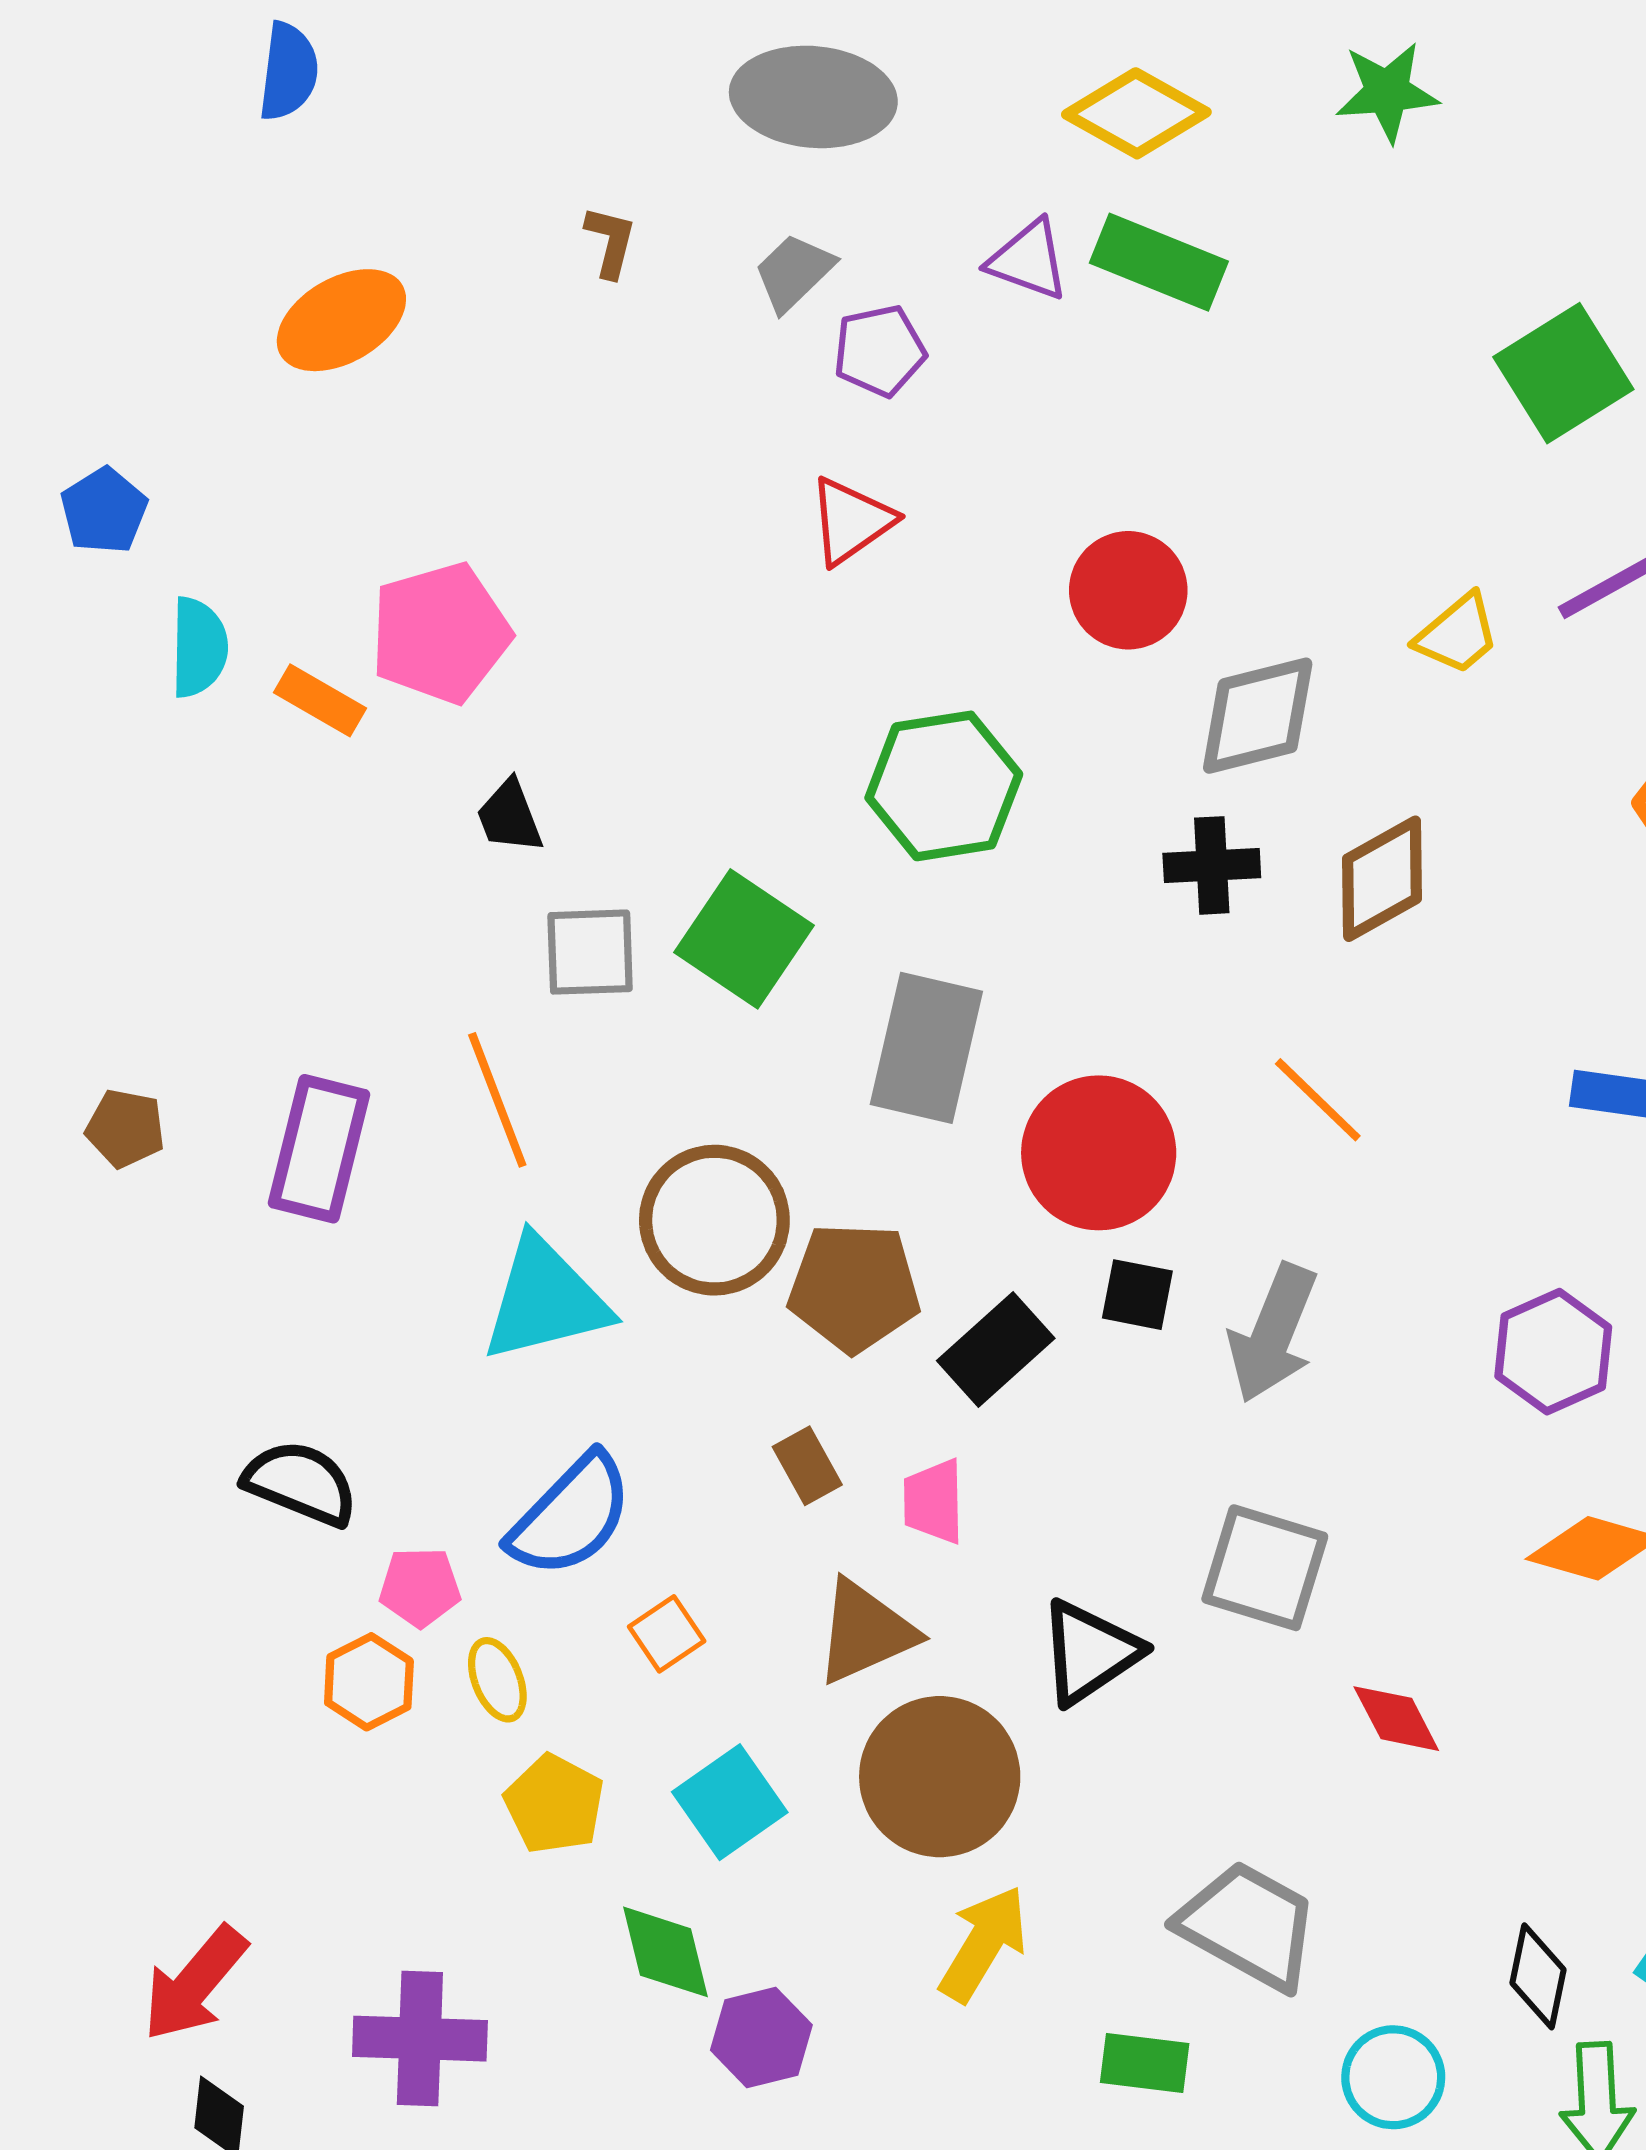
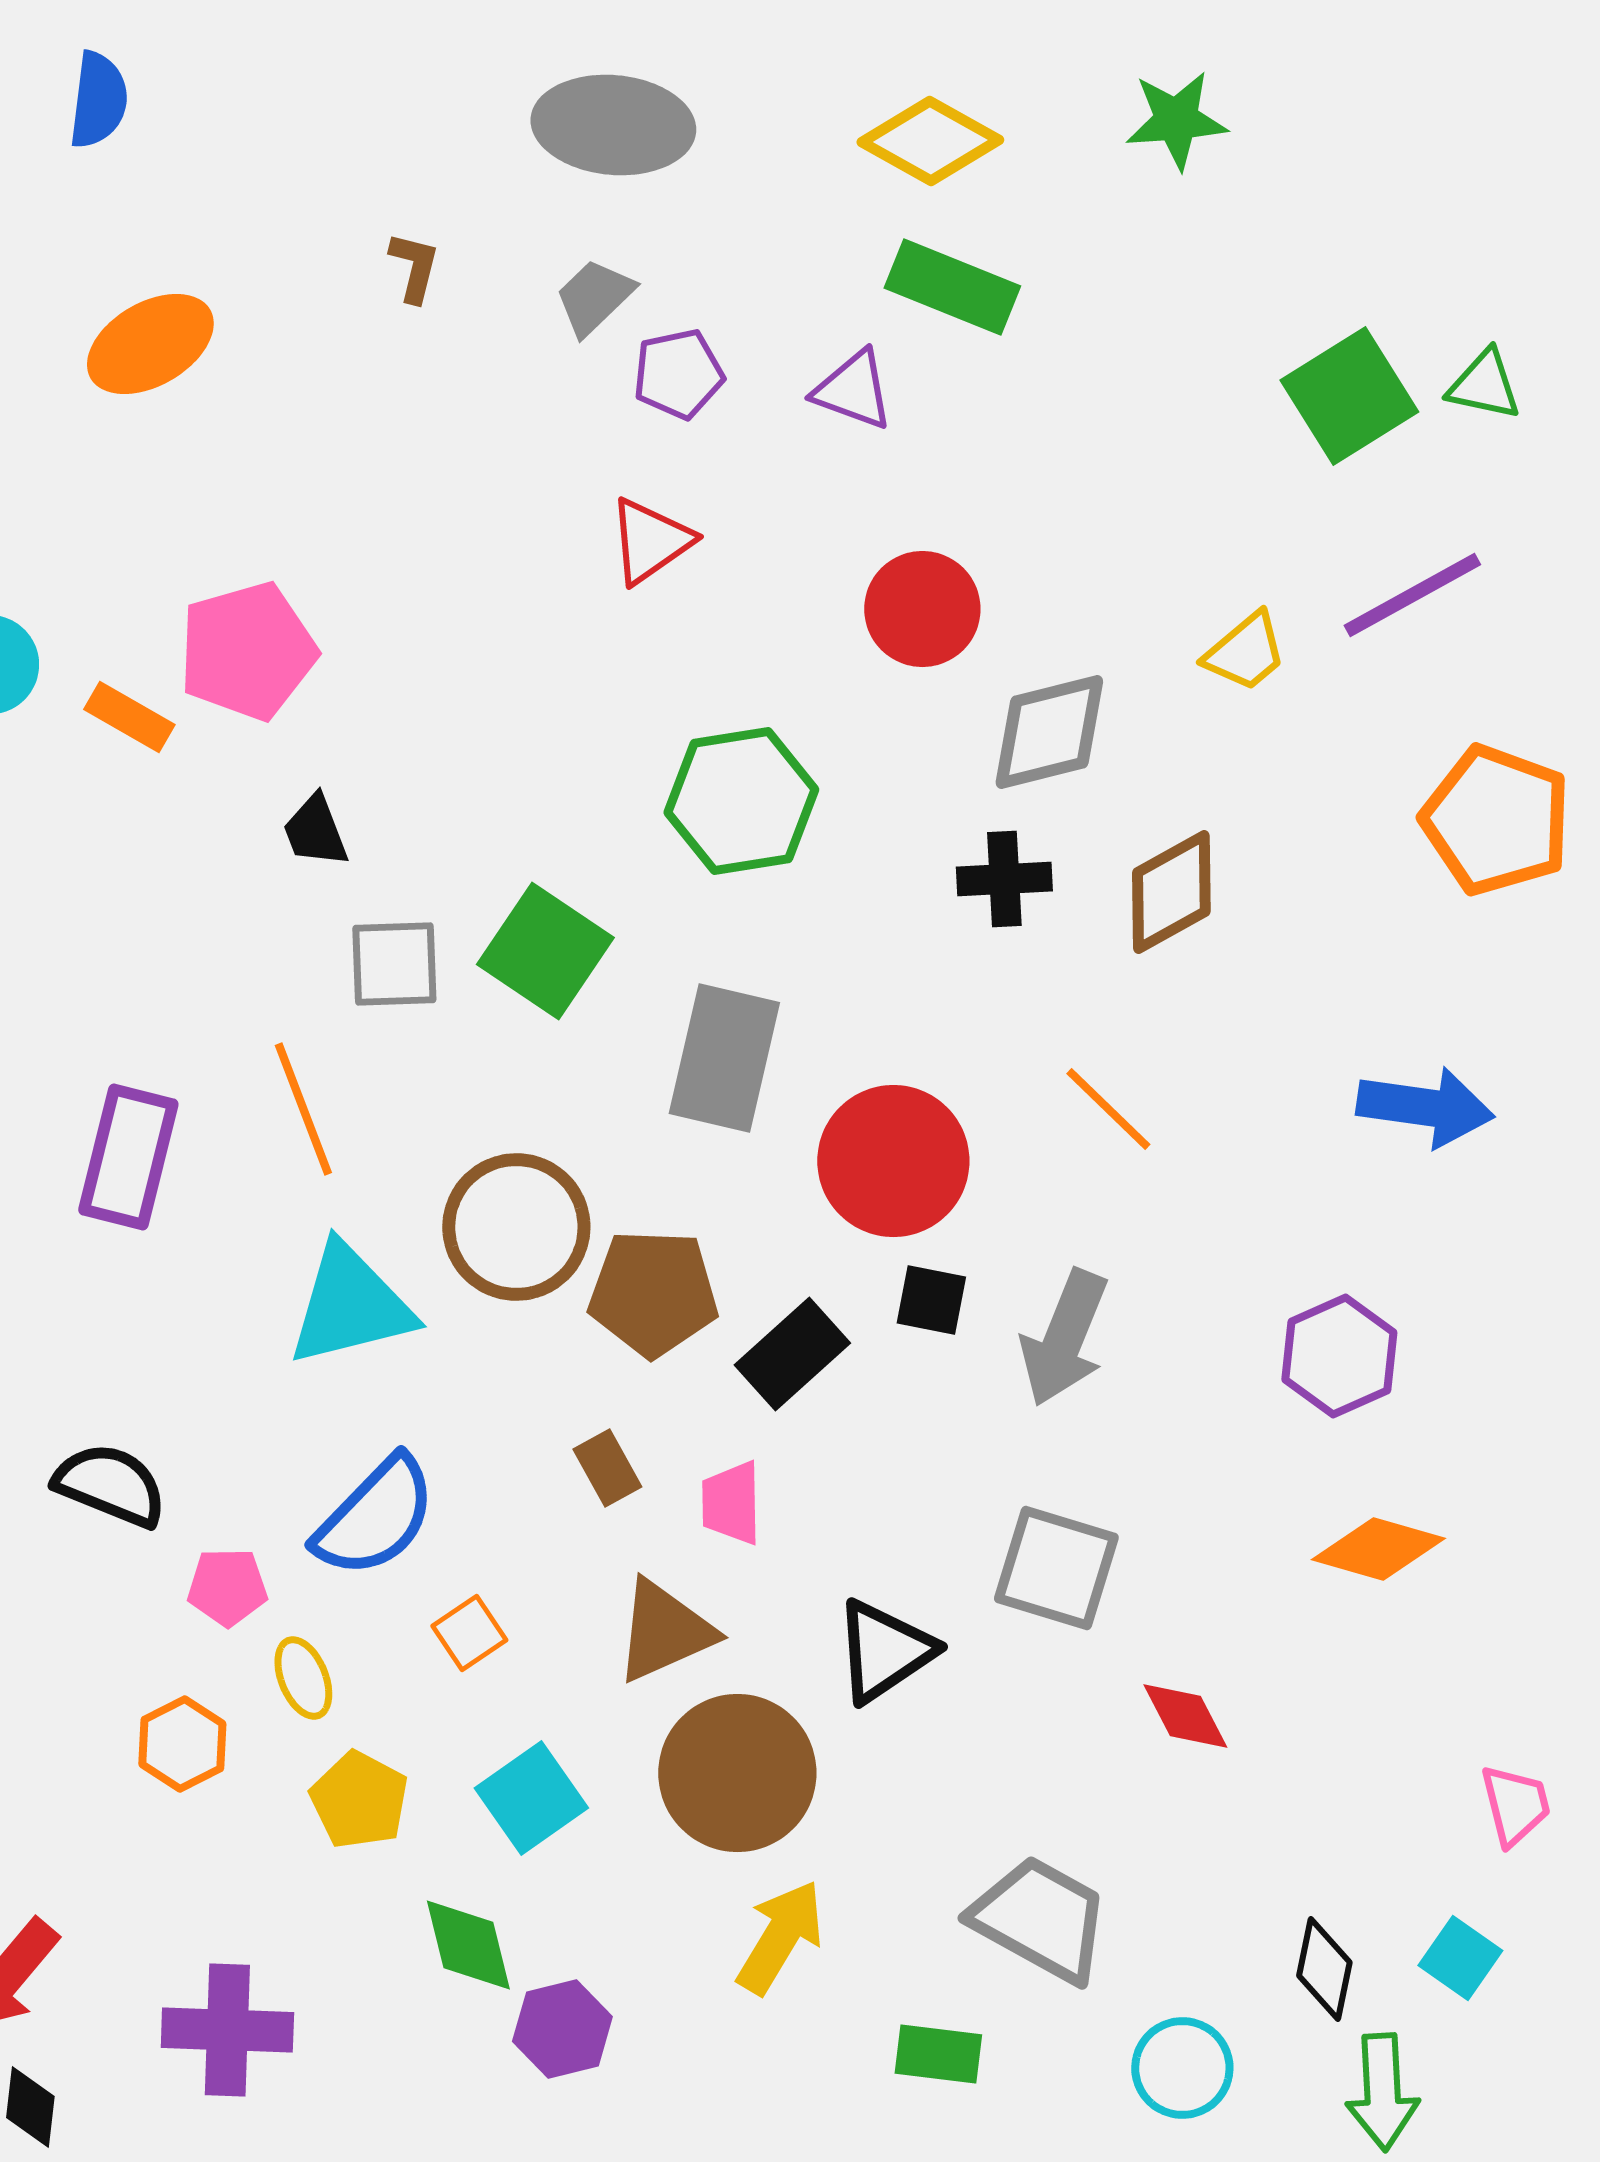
purple triangle: (1028, 260) -> (853, 390), moved
orange hexagon: (369, 1682) -> (182, 1744), moved

